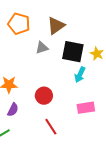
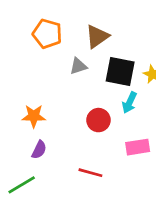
red circle: (44, 96) -> (98, 120), moved
red line: (51, 127) -> (90, 173), turned -42

